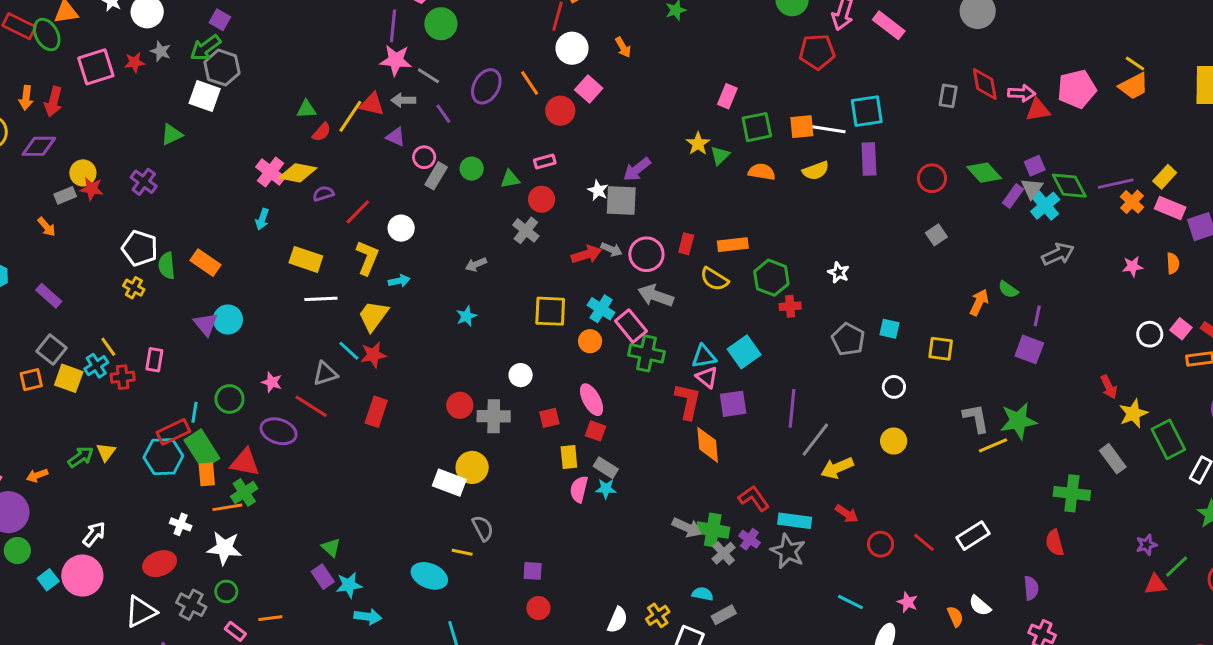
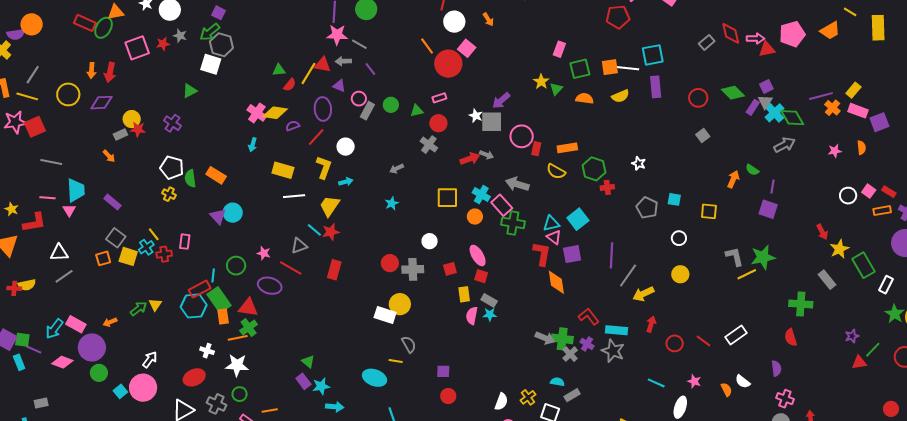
green ellipse: (47, 35) -> (104, 28), turned 60
yellow line: (1135, 63) -> (850, 12), moved
purple ellipse: (486, 86) -> (323, 109), moved, turned -30
gray rectangle: (948, 96) -> (707, 42), turned 42
red circle: (560, 111) -> (448, 64), size x1.4
green diamond: (1069, 186) -> (792, 118), moved
pink circle: (646, 254) -> (522, 136), moved
red arrow: (847, 514) -> (651, 324), turned -105

